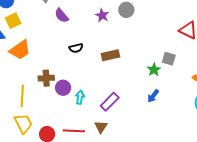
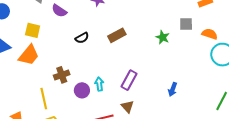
yellow square: (13, 21) -> (33, 30), moved, turned -35
gray square: (169, 59) -> (186, 24), moved
purple circle: (63, 88) -> (82, 90), moved
blue arrow: (153, 96) -> (173, 89), moved

